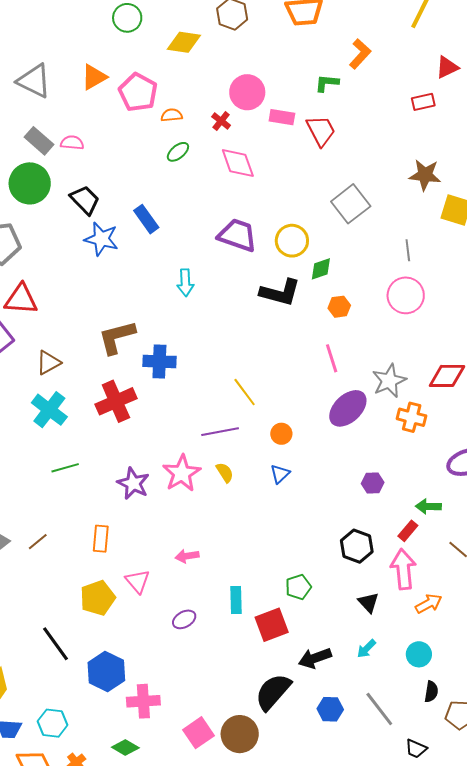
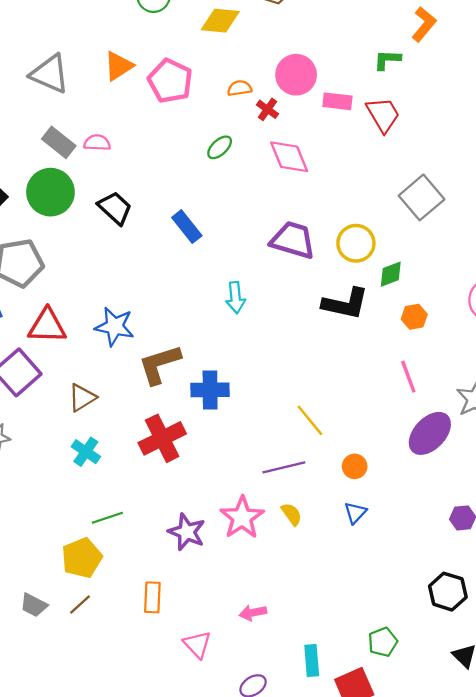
orange semicircle: (172, 115) -> (240, 88), moved
blue star: (101, 239) -> (115, 326), moved
cyan cross: (49, 410) -> (86, 452), size x0.7
yellow pentagon: (98, 598) -> (82, 558), moved

